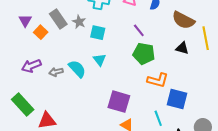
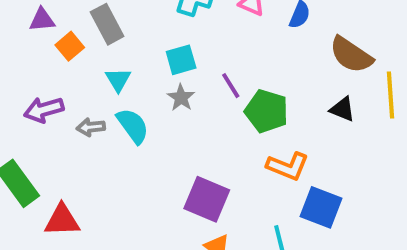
purple triangle: (25, 21) -> (42, 20), turned 48
gray star: (79, 22) -> (181, 98), moved
purple line: (139, 30) -> (231, 86), moved
cyan square: (98, 33) -> (181, 60), turned -35
cyan triangle: (100, 60) -> (118, 80), moved

